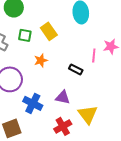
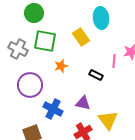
yellow rectangle: (49, 31) -> (81, 37), moved
green square: (25, 35) -> (45, 41), size x1.6

